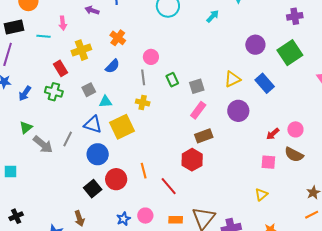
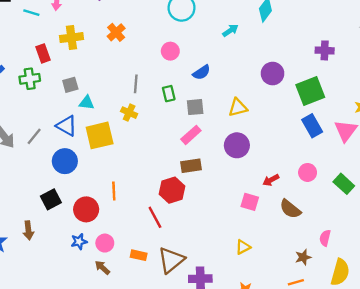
pink circle: (151, 57) -> (170, 51), moved
blue semicircle: (112, 66) -> (201, 72), moved
blue rectangle: (265, 83) -> (312, 126), moved
green cross: (54, 92) -> (30, 79), turned -36
pink circle: (295, 129) -> (308, 172), moved
pink square: (268, 162) -> (250, 202), moved
red circle: (116, 179) -> (86, 209), moved
red line: (169, 186) -> (155, 217), moved

